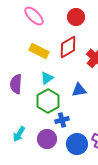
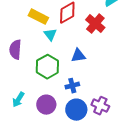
cyan triangle: (47, 78) -> (50, 35), moved, turned -32
blue cross: (62, 120) -> (72, 86), moved

